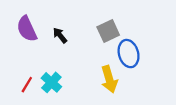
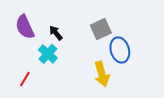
cyan cross: (51, 82) -> (48, 54), moved

